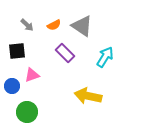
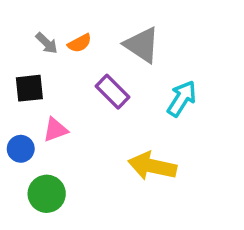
orange semicircle: (54, 25) -> (80, 43), moved

